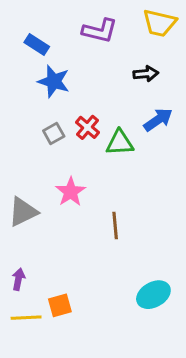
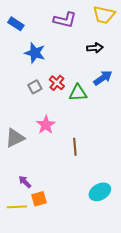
blue rectangle: (37, 45) -> (16, 24), moved
purple arrow: (18, 279) -> (25, 182), moved, turned -56

